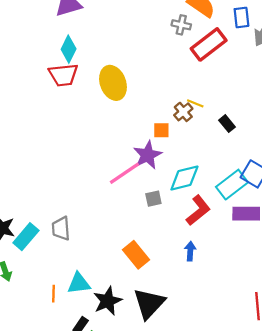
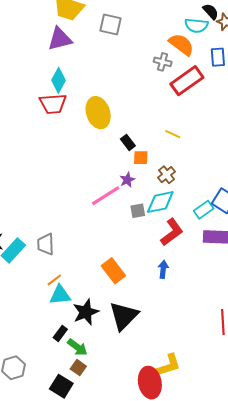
brown cross: (183, 112) -> (166, 175), moved
black rectangle: (227, 124) -> (128, 142), moved
purple star: (148, 155) -> (127, 180), size x0.6
cyan rectangle: (232, 185) -> (204, 210), size x0.7
gray square: (153, 199) -> (138, 211), moved
orange line: (53, 294) -> (54, 280), moved, turned 49

